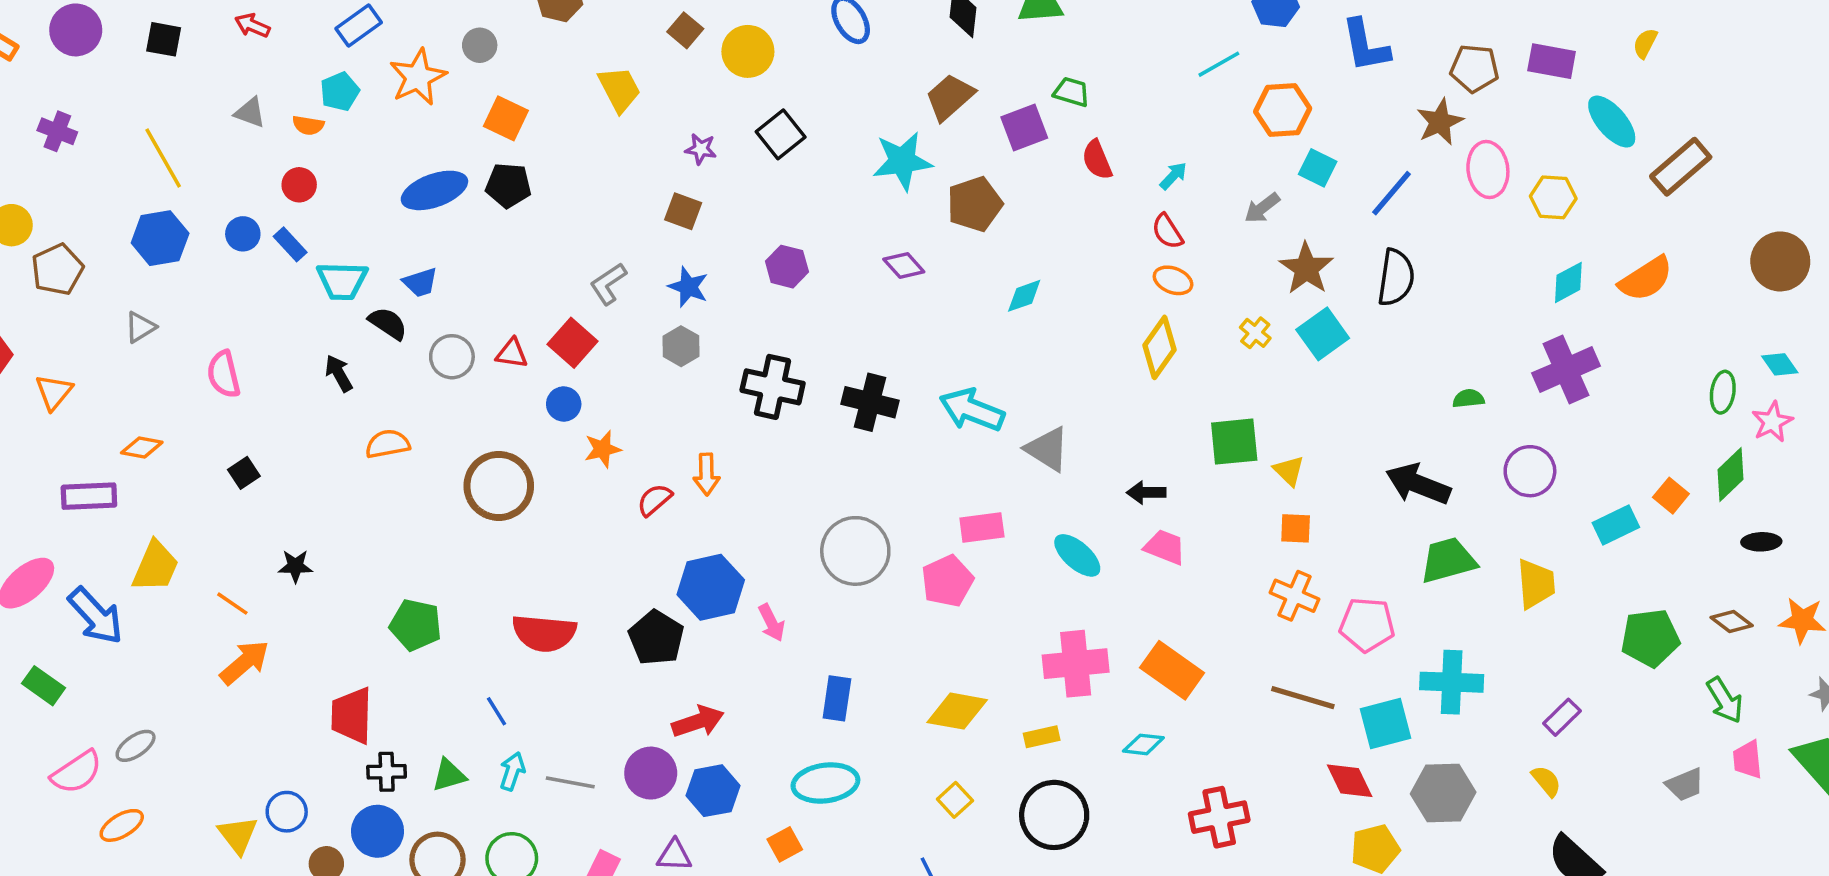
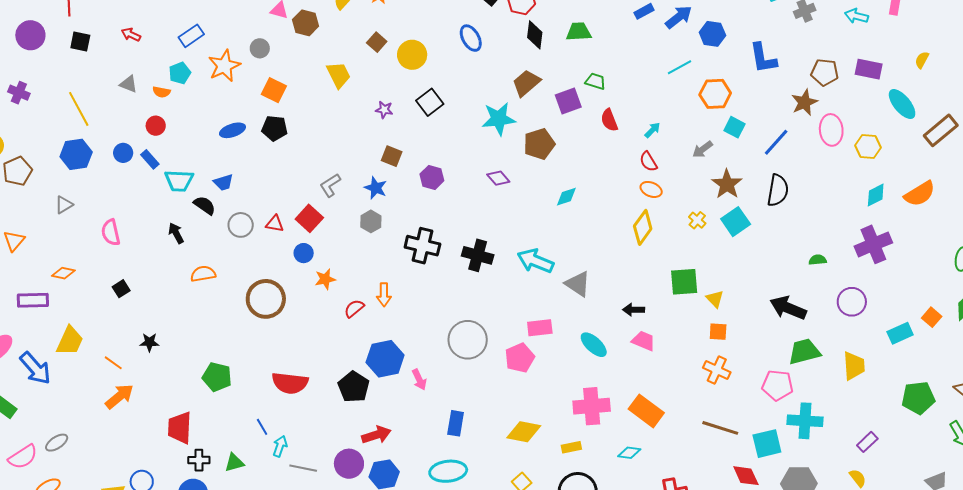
blue ellipse: (434, 190) -> (232, 130), size x0.7
brown square: (683, 211) -> (392, 156), moved
pink pentagon: (1367, 625) -> (777, 385), moved
cyan arrow: (512, 771) -> (280, 446), moved

